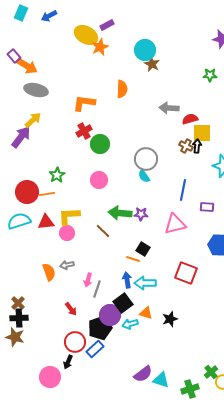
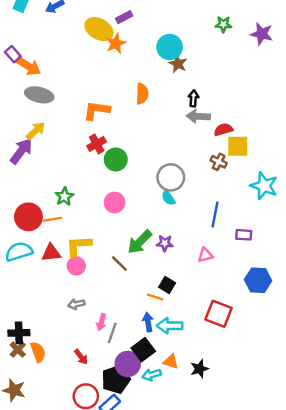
green star: (210, 75) -> (223, 24), moved
black arrow: (197, 146) -> (193, 98), moved
green arrow: (120, 213) -> (140, 242), turned -50
pink triangle: (175, 224) -> (205, 255), size x0.6
orange semicircle: (49, 272) -> (38, 352), moved
black cross: (19, 318) -> (19, 333), moved

